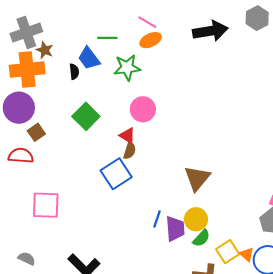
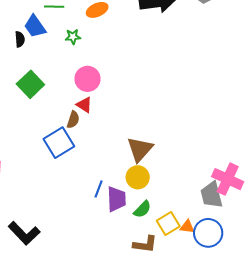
green star: (127, 68) -> (73, 37), size x0.6
red triangle: (127, 136) -> (84, 105), moved
yellow circle: (196, 219) -> (138, 177), moved
orange triangle: (247, 254) -> (187, 227), turned -35

